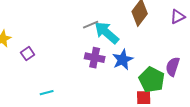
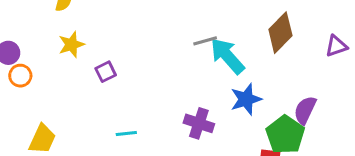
purple cross: (95, 58) -> (199, 123), moved
purple semicircle: (173, 67) -> (305, 110), moved

